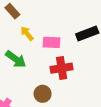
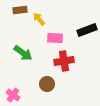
brown rectangle: (12, 11) -> (20, 10), turned -56
yellow arrow: (27, 33) -> (39, 19), moved

